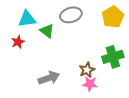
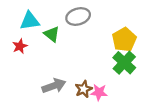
yellow pentagon: (113, 17) -> (124, 40), moved
green cross: (113, 57) -> (124, 63), turned -30
brown star: (87, 70) -> (84, 89), moved

